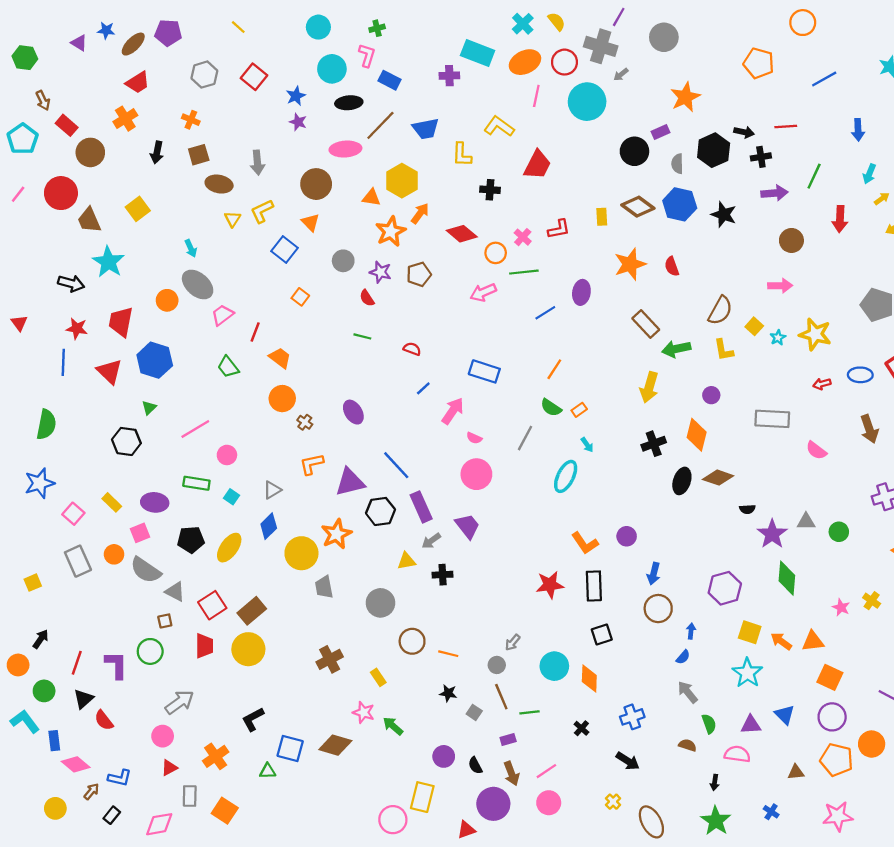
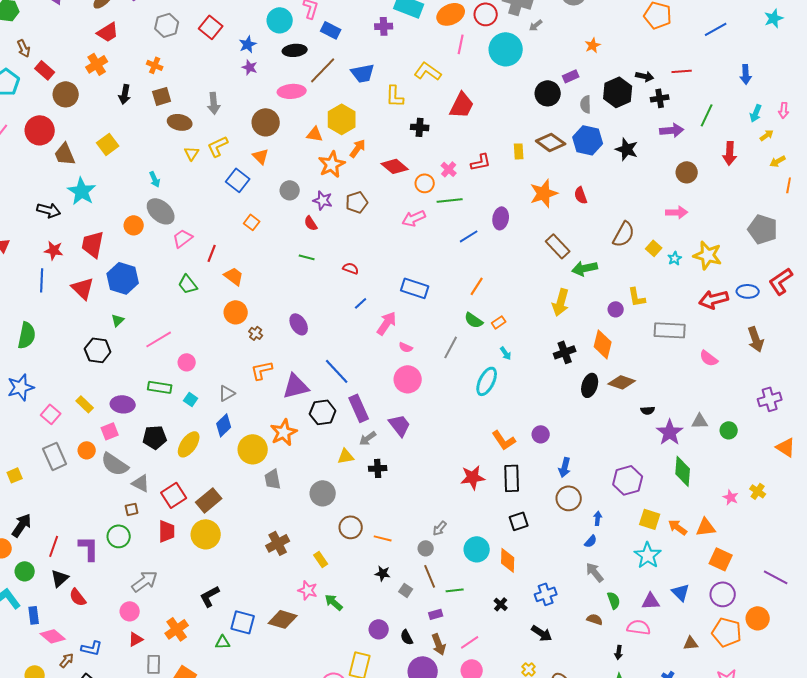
orange star: (685, 97) -> (593, 45), size x0.6
yellow L-shape: (724, 350) -> (637, 297), moved
red arrow: (822, 384) -> (714, 299), size x1.8
black arrow: (41, 639) -> (22, 525), size x1.4

